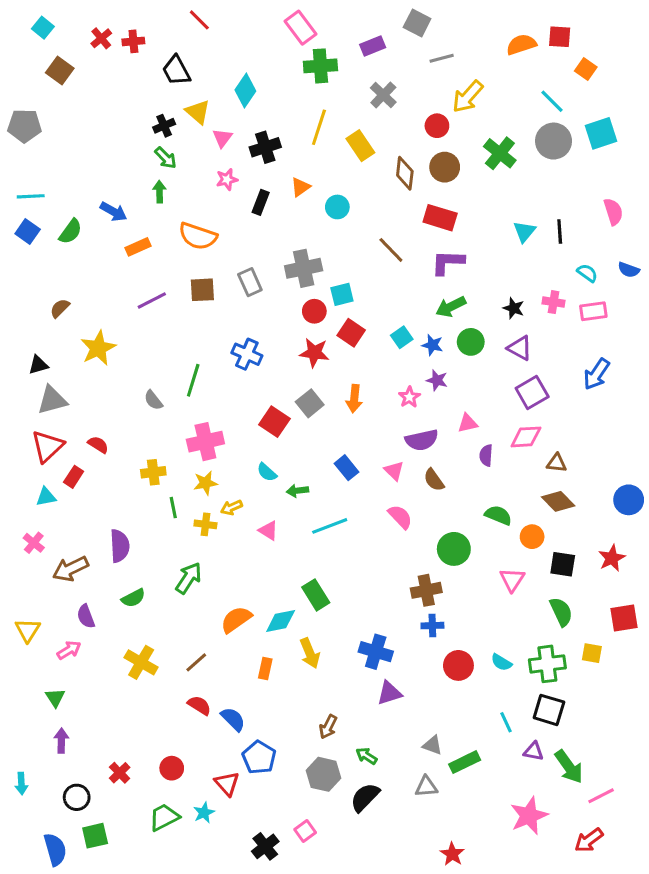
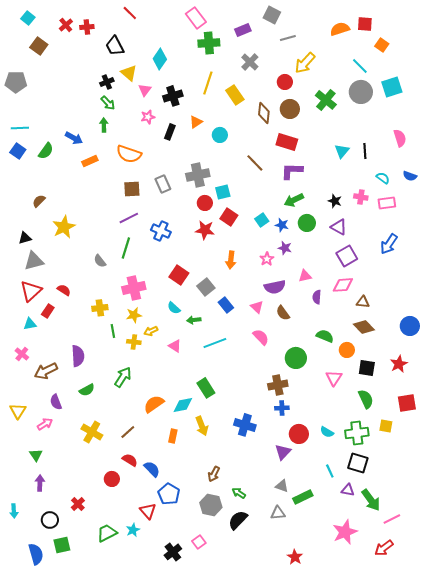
purple line: (152, 301) -> (129, 218), moved
gray square: (310, 403) -> (206, 287), moved
purple triangle: (389, 693) -> (283, 452), moved, turned -30
red circle: (172, 768) -> (112, 479), moved

